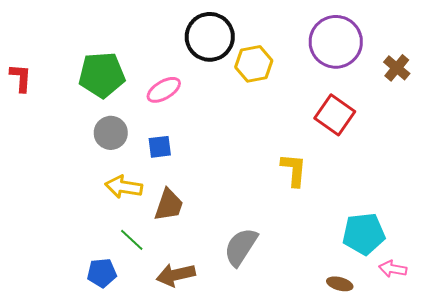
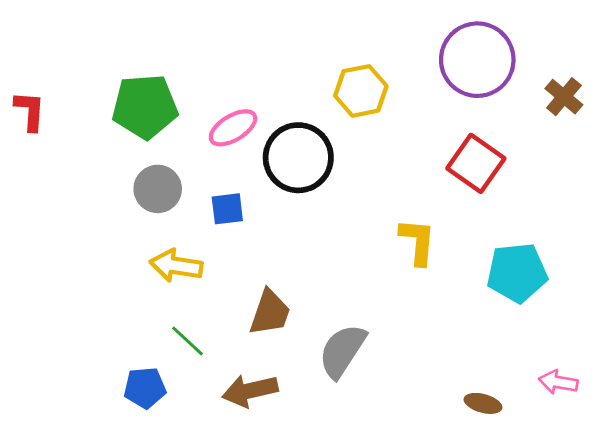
black circle: (210, 37) -> (298, 158), moved
brown trapezoid: (169, 205) -> (270, 313), moved
cyan pentagon: (364, 234) -> (517, 273), moved

